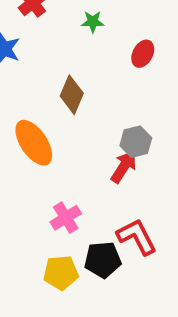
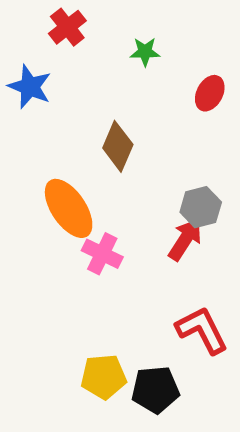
pink cross: (66, 218) -> (102, 254), moved, turned -32
black pentagon: (103, 260) -> (155, 390), moved

